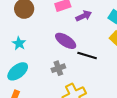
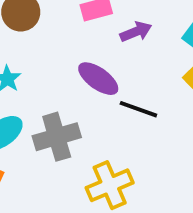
gray cross: (58, 68) -> (57, 137), moved, size x1.6

